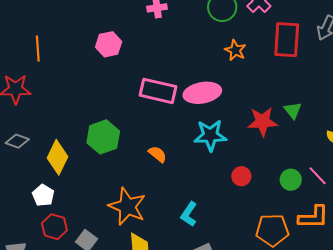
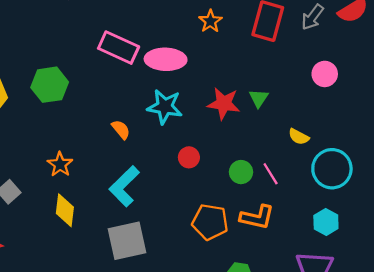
orange semicircle: (158, 154) -> (121, 130), moved
orange star: (127, 206) -> (60, 164), size x0.6
cyan L-shape: (189, 214) -> (124, 186), size x1.5

